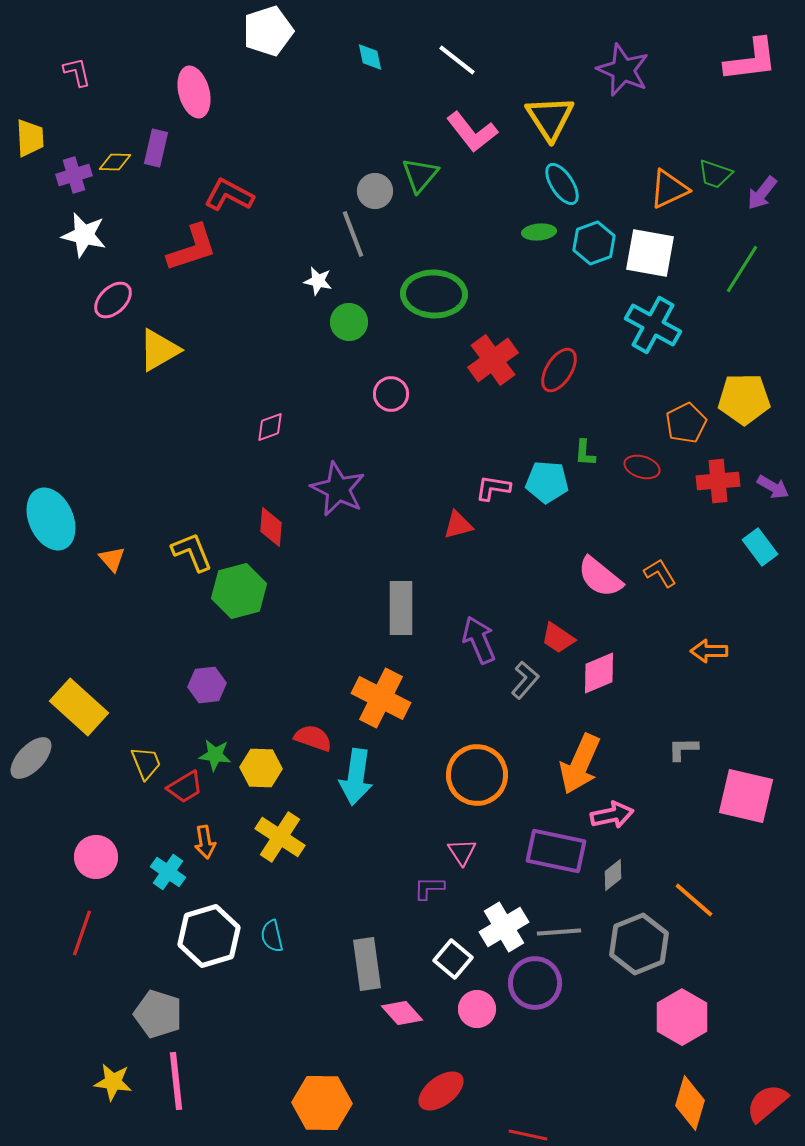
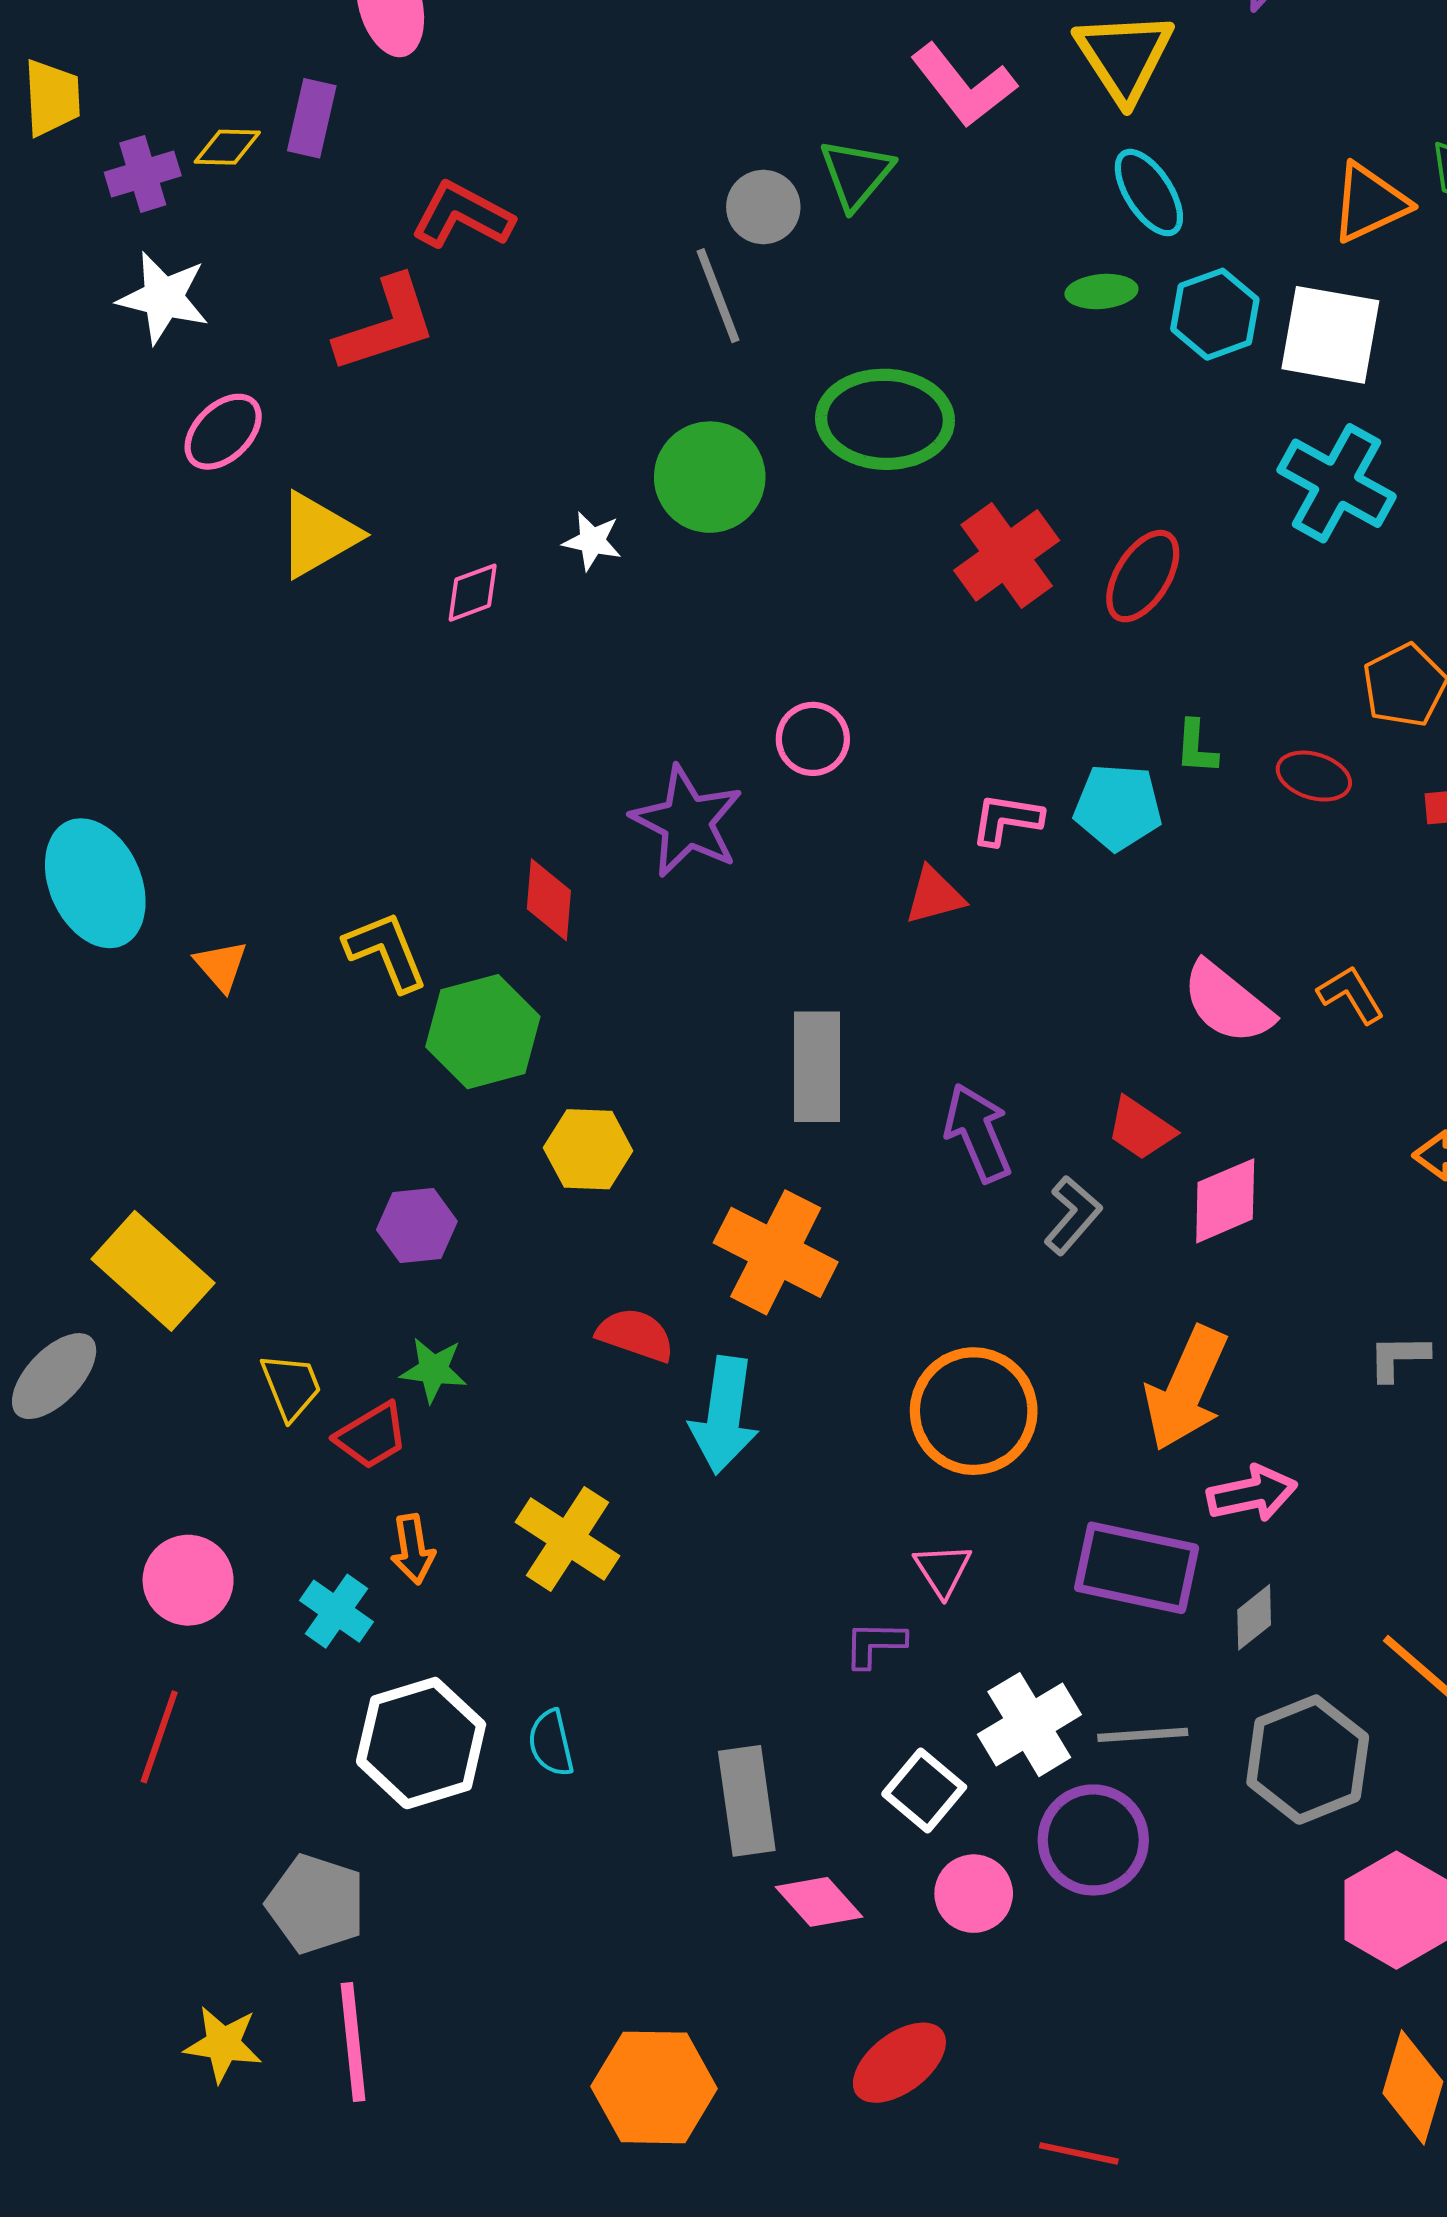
white star: (318, 281) -> (592, 541), moved
green circle: (349, 322) -> (710, 477), size x1.4
pink circle: (391, 394) -> (813, 739), moved
pink diamond: (270, 427) -> (473, 593), moved
yellow hexagon: (261, 768) -> (588, 1149), moved

